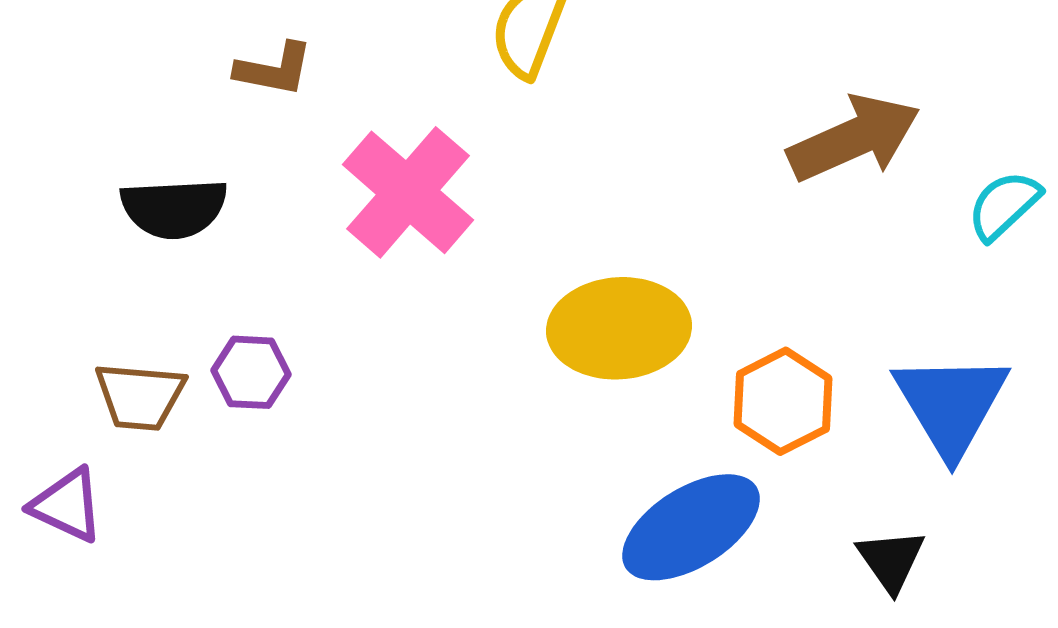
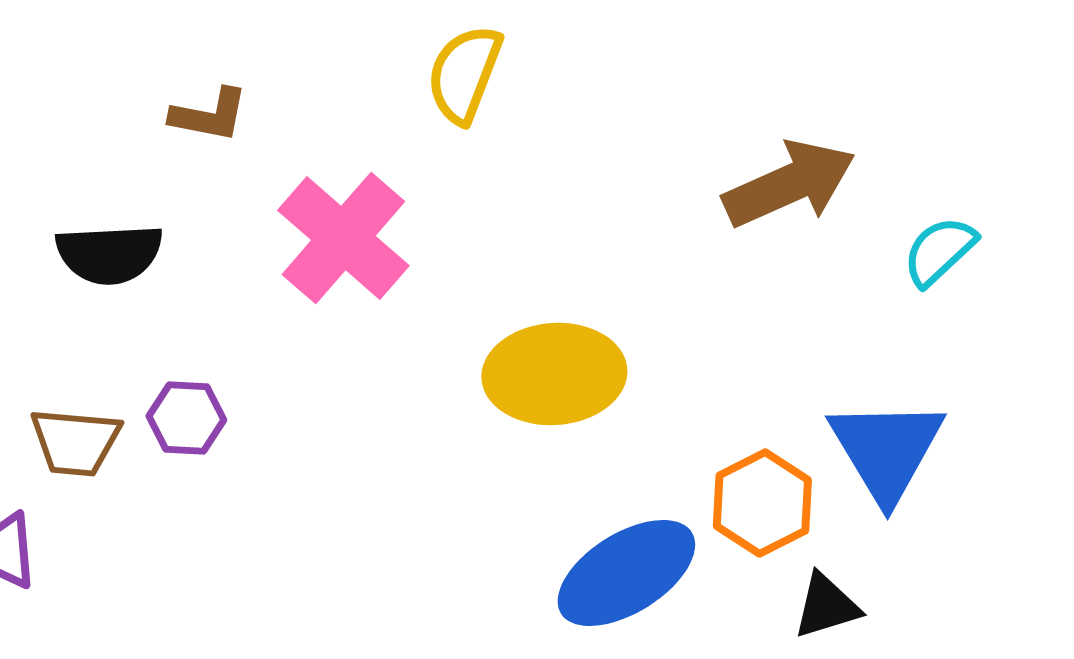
orange hexagon: (783, 401) -> (762, 503), moved
black triangle: (891, 560) -> (826, 606), turned 48

